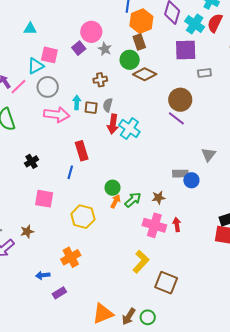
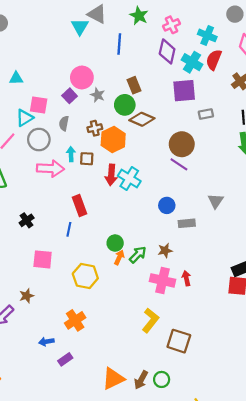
orange hexagon: (141, 21) -> (113, 139), moved
gray semicircle: (108, 105) -> (64, 123), moved
blue circle: (191, 180) -> (167, 205), moved

